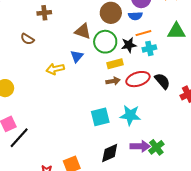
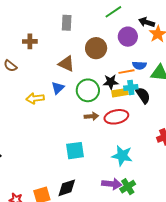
blue semicircle: (135, 16) -> (139, 65), moved
green circle: (105, 42) -> (88, 90), moved
yellow rectangle: (115, 64) -> (120, 93), moved
black semicircle: (162, 81) -> (143, 95), moved
cyan star: (130, 115) -> (122, 156), moved
black diamond: (110, 153) -> (67, 188), moved

